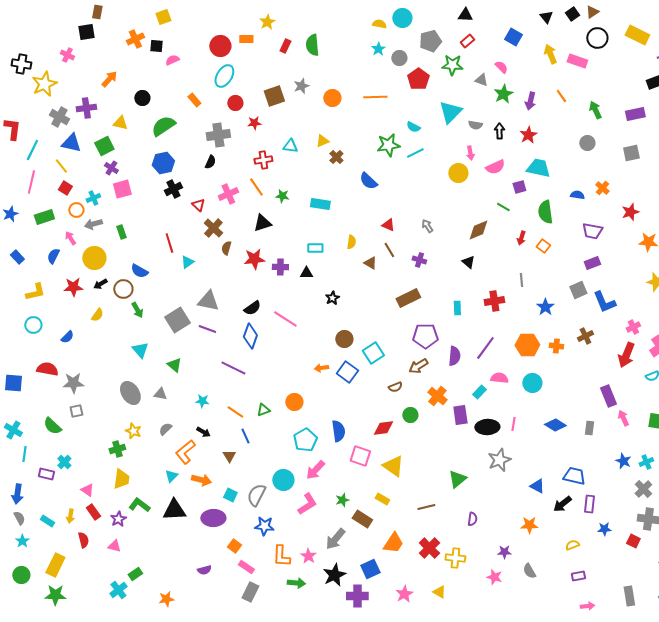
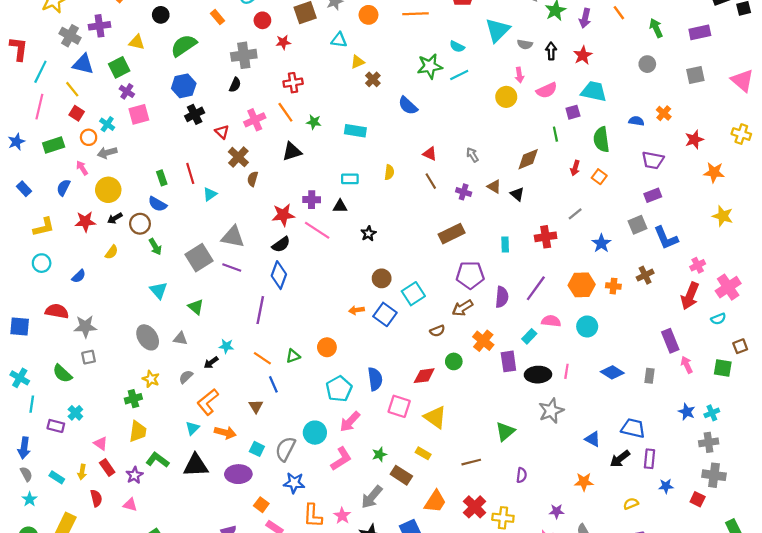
cyan triangle: (290, 146) -> (339, 40), moved
cyan cross: (93, 198) -> (107, 124), turned -32
green line: (503, 207) -> (555, 134), turned 48
green rectangle: (121, 232) -> (162, 178), moved
red star: (254, 259) -> (283, 215), moved
brown triangle: (370, 263) -> (494, 187), moved
gray line: (521, 280) -> (575, 214), turned 56
pink line: (285, 319) -> (317, 230), moved
purple line: (233, 368) -> (260, 310), turned 75
black arrow: (203, 432) -> (211, 363), moved, turned 112
gray cross: (643, 489) -> (709, 442), turned 36

